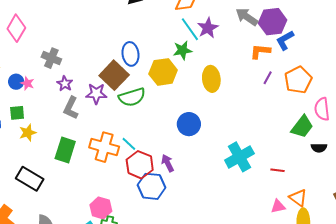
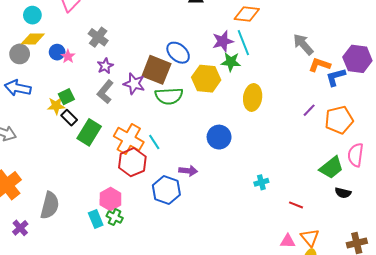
purple hexagon: (273, 22) -> (357, 59), moved
purple star: (208, 28) -> (223, 41), moved
orange L-shape: (260, 51) -> (319, 65), moved
blue ellipse: (130, 54) -> (178, 53), turned -55
brown square: (114, 75) -> (156, 70), turned -36
green square: (17, 113) -> (66, 97), moved, turned -35
cyan cross: (239, 157) -> (261, 182), size x0.5
purple arrow: (168, 163) -> (188, 171), turned 108
red hexagon: (140, 165) -> (132, 162), moved
black rectangle: (30, 179) -> (69, 118), moved, size x0.6

